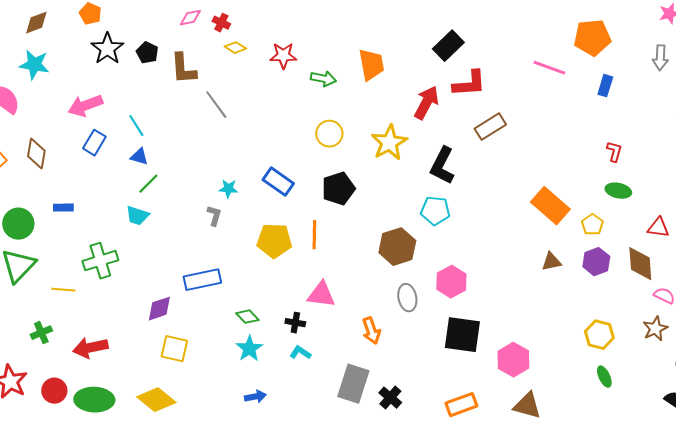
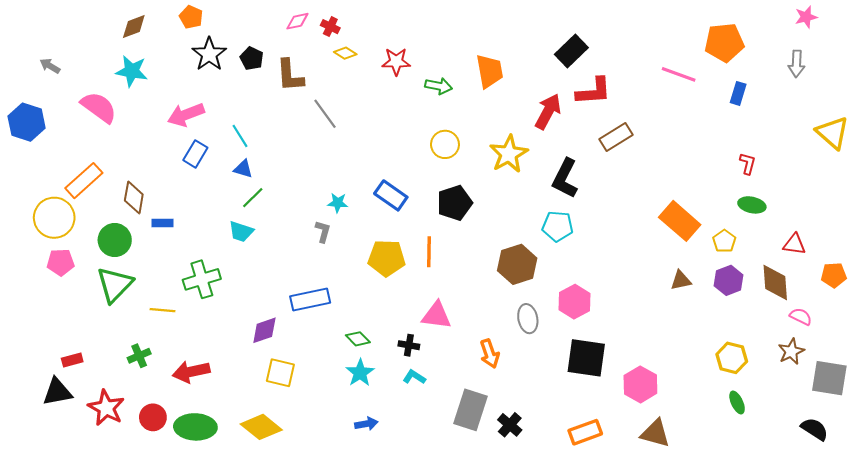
brown diamond: (36, 154) -> (134, 198), moved

